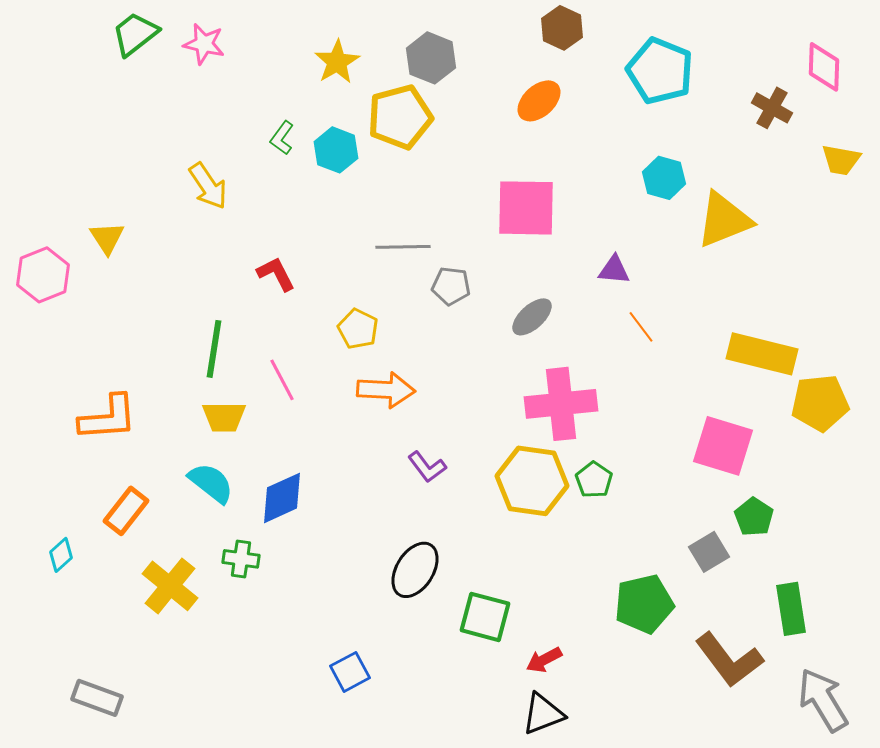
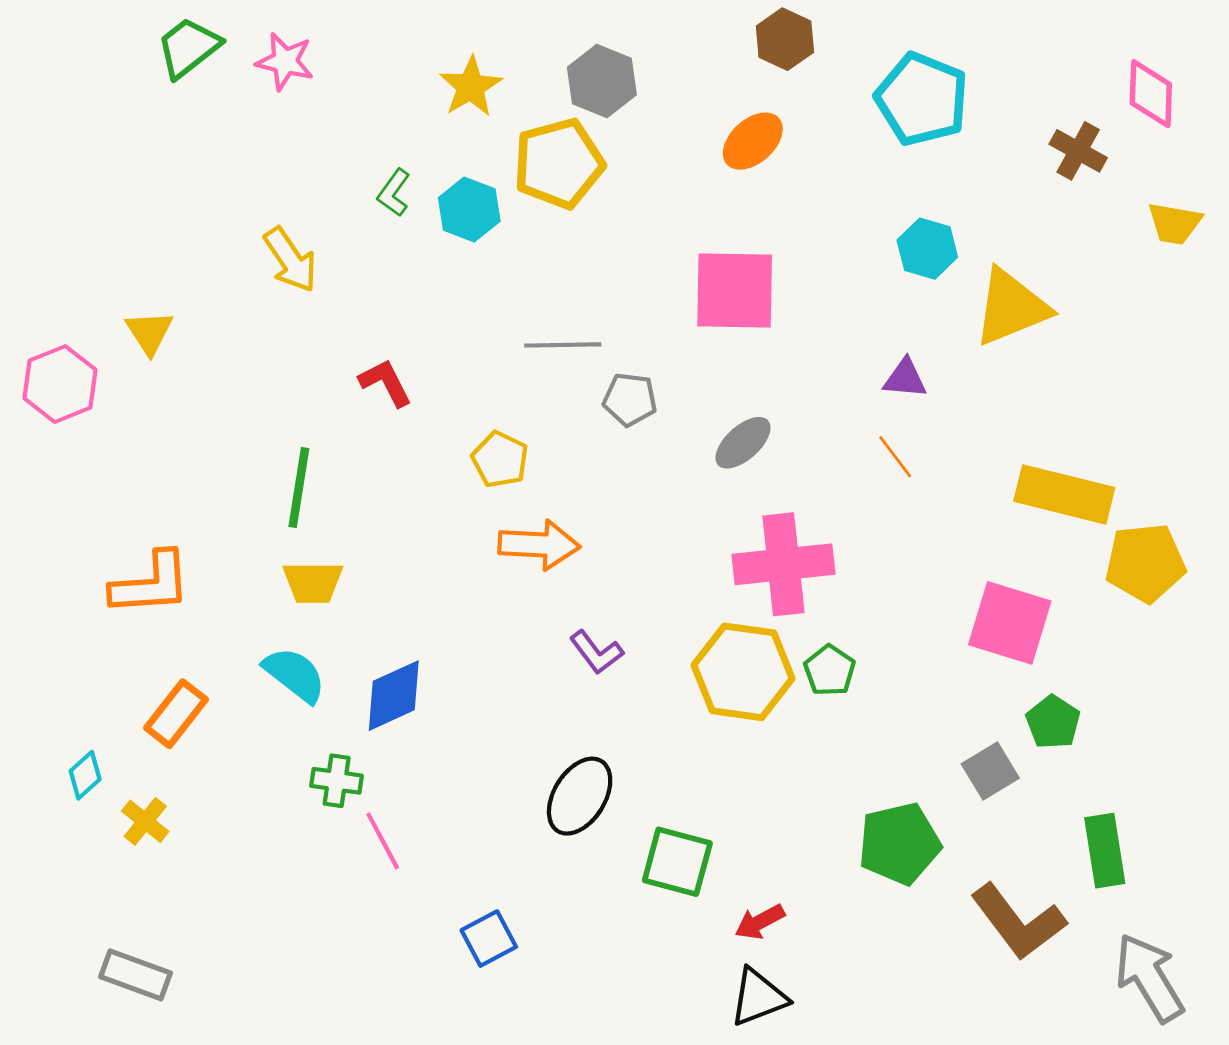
purple triangle: (614, 270) -> (905, 379), moved
pink line: (282, 380) -> (383, 841), moved
yellow cross: (170, 586) -> (145, 821), moved, size x0.6

